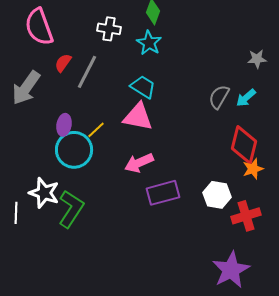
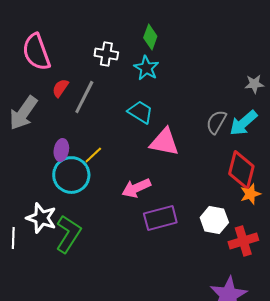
cyan arrow: (246, 98) -> (243, 123), size x1.4
pink triangle: (138, 117) -> (164, 142), moved

